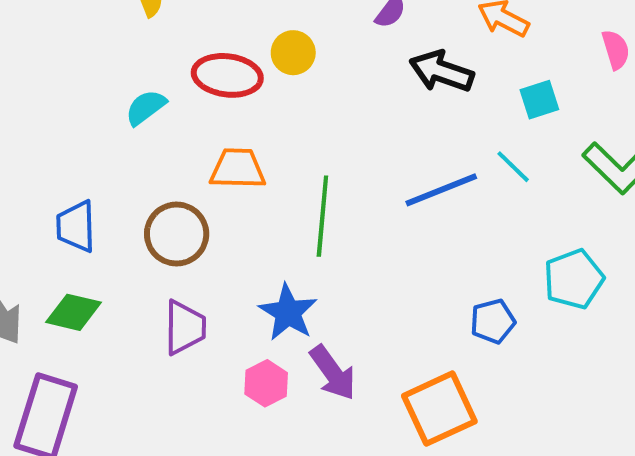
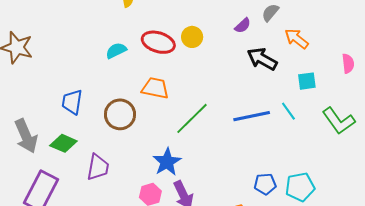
green line: (322, 216) -> (192, 118), turned 30
cyan pentagon: (574, 279) -> (300, 187), moved
purple trapezoid: (185, 327) -> (98, 167), moved

